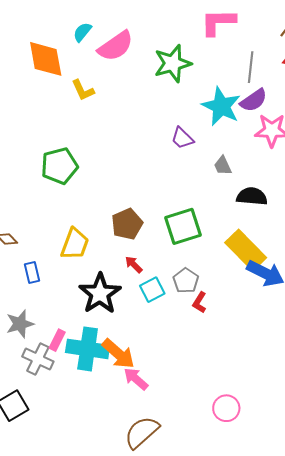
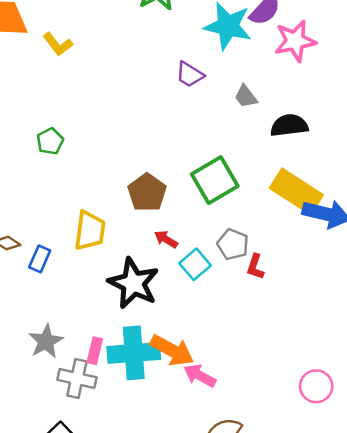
green pentagon: (59, 166) -> (50, 141), size x0.6
blue rectangle: (32, 272) -> (40, 259), moved, turned 50

